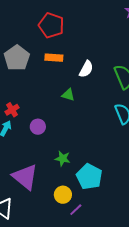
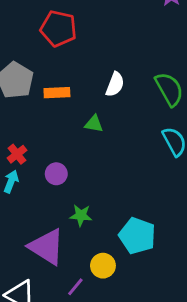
orange rectangle: (54, 58) -> (57, 93), moved
green star: (63, 159) -> (81, 215), moved
purple line: (76, 210) -> (75, 287), moved

